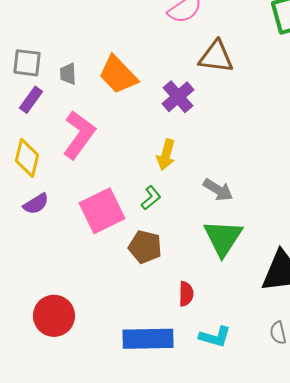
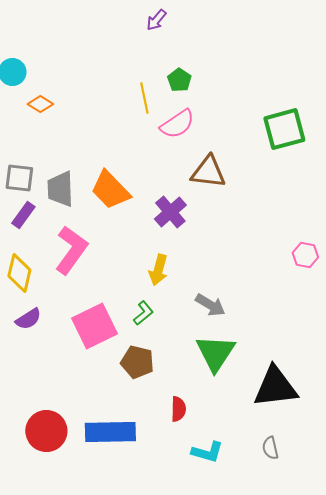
gray trapezoid: (68, 74) -> (60, 189), size x1.6
blue rectangle: (148, 339) -> (110, 432), moved

